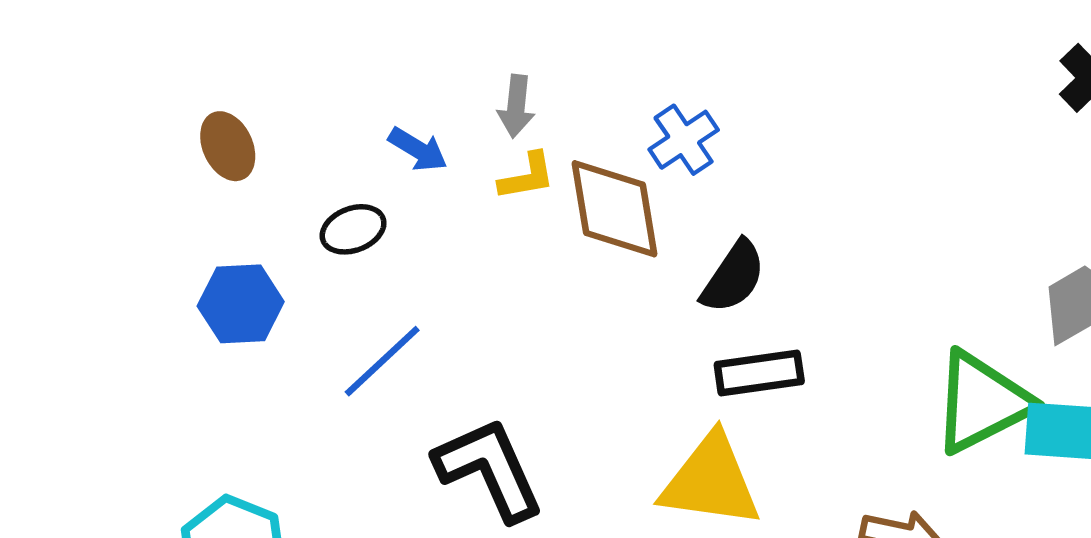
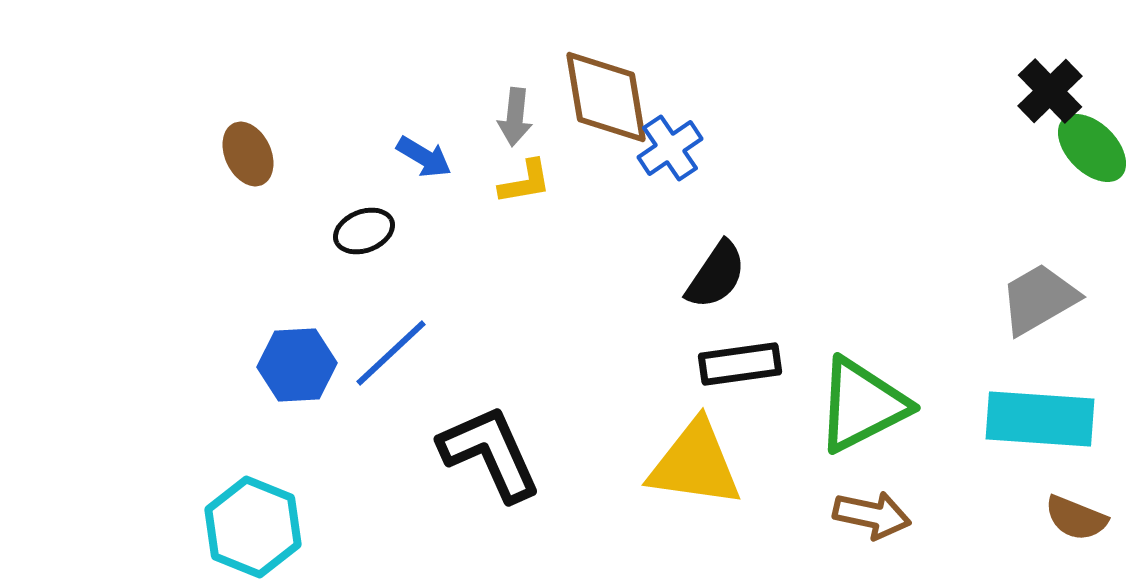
brown diamond: (614, 209) -> (606, 97), moved
blue hexagon: (241, 304) -> (297, 365), moved
green triangle: (982, 402) -> (862, 405), moved

